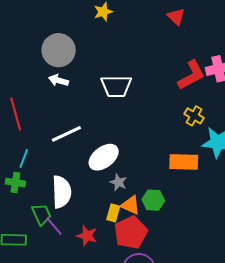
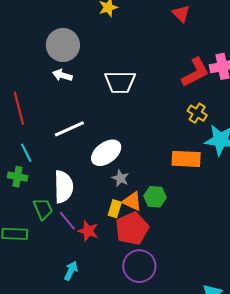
cyan line: (24, 158) -> (26, 153), turned -48
purple line: (54, 226) -> (67, 221), moved

